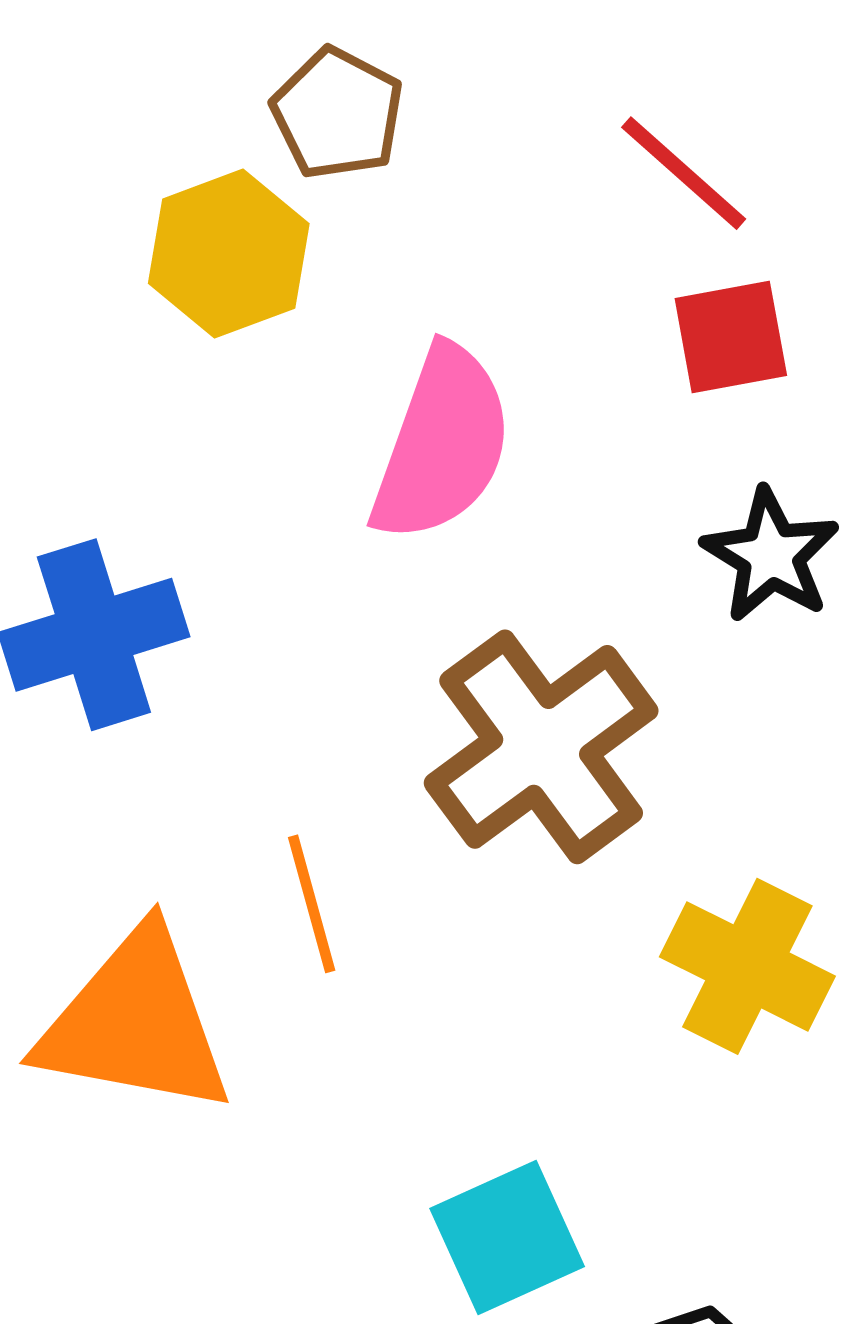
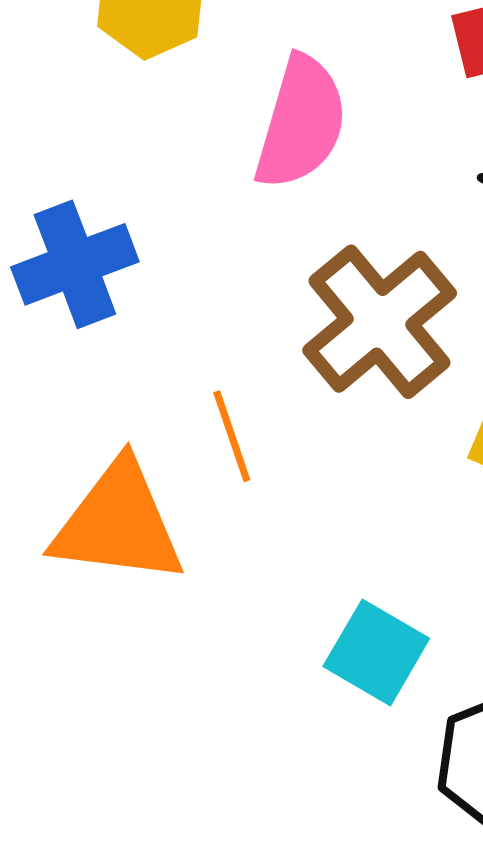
cyan square: (507, 1238) -> (376, 652), turned -32

